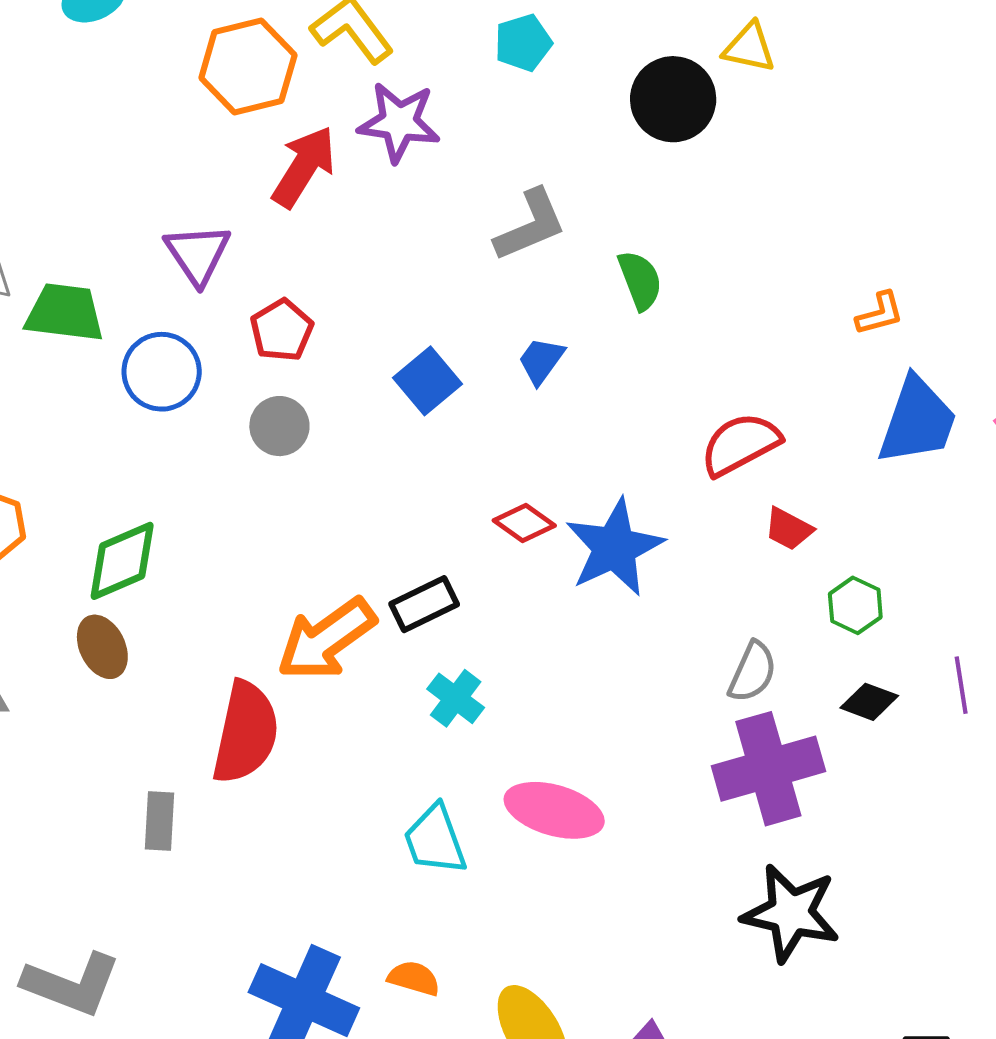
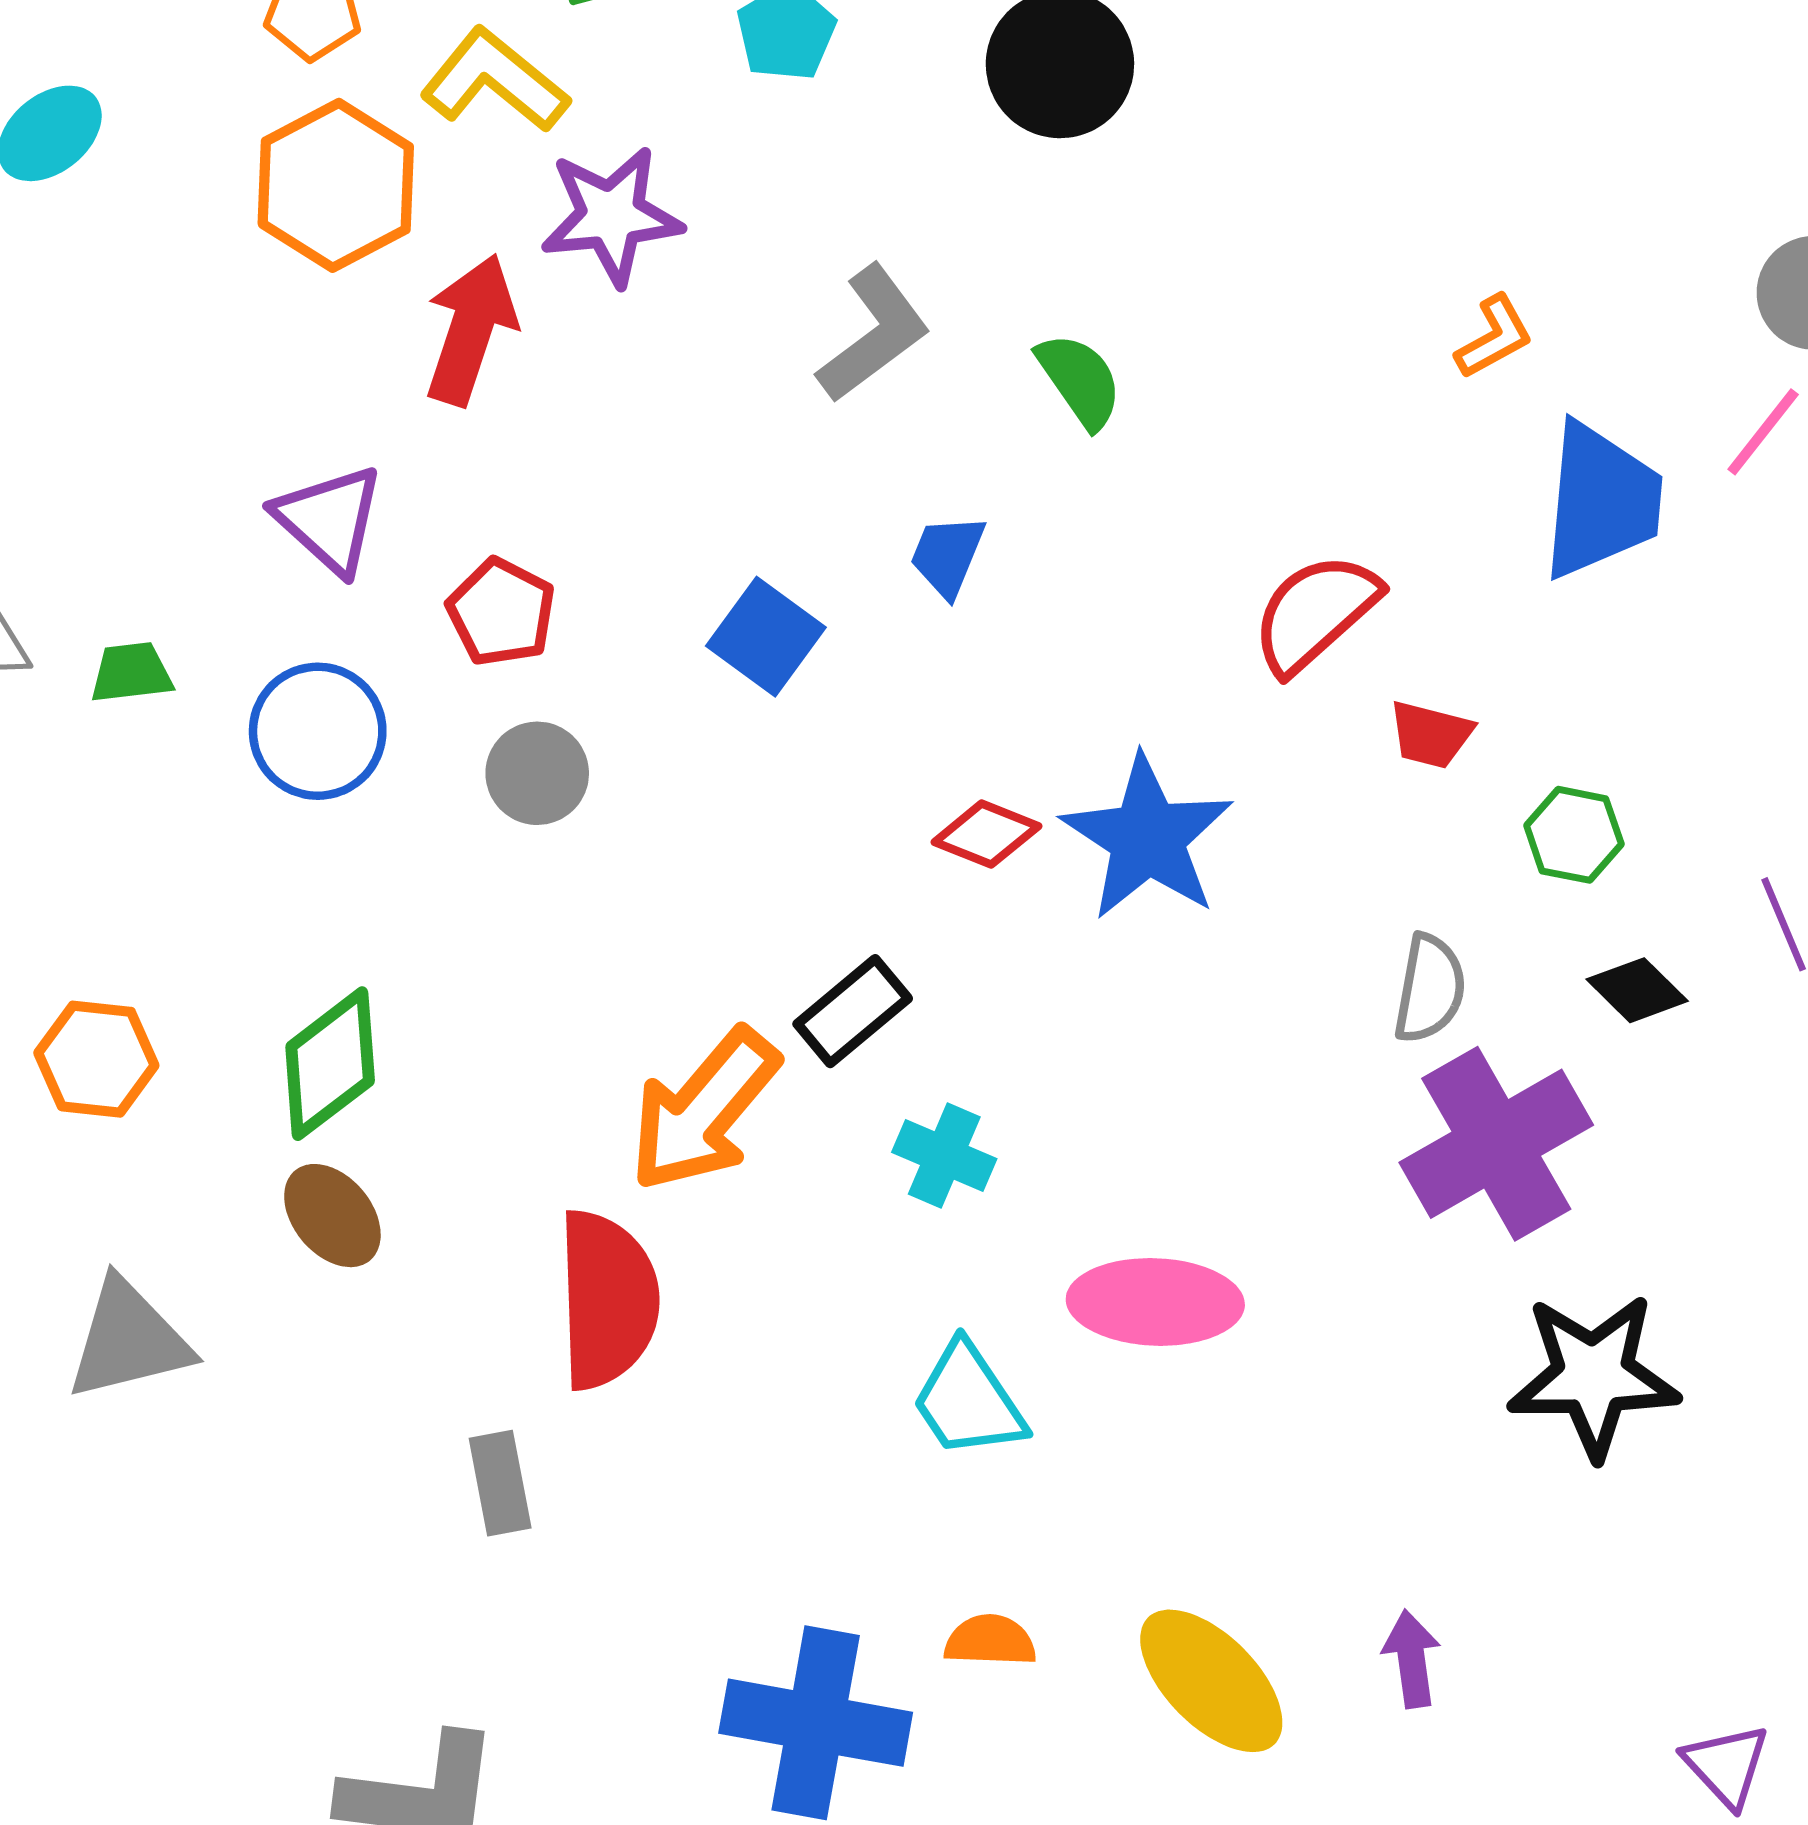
green trapezoid: (65, 313) -> (131, 673), size x0.6
black diamond: (869, 702) -> (1637, 990), turned 38

